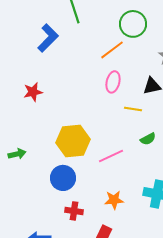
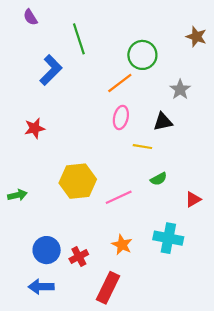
blue circle: (63, 178) -> (47, 250), moved
orange star: (114, 200) -> (122, 245), turned 30
red cross: (74, 211) -> (79, 257), turned -36

